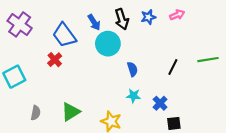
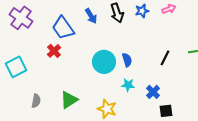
cyan circle: (108, 44) -> (104, 62), moved

